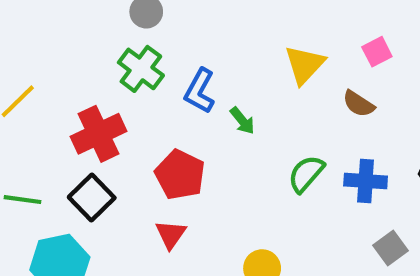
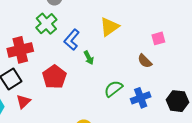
yellow triangle: (305, 65) -> (109, 27), moved
blue cross: (366, 181) -> (141, 98), turned -36
red triangle: (171, 234) -> (23, 102), moved

